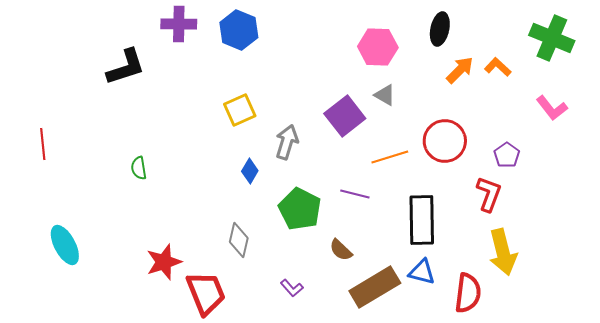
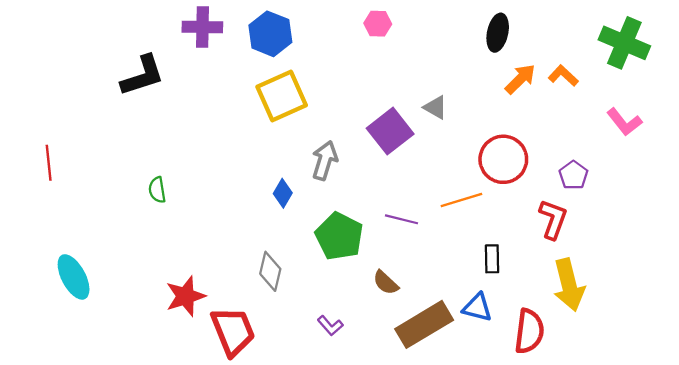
pink hexagon: (378, 47) -> (378, 24), moved, size x0.6
yellow square: (240, 110) -> (282, 96), moved, size x1.4
orange line: (390, 157) -> (461, 200), moved
black rectangle: (422, 220) -> (492, 259), moved, size x0.5

